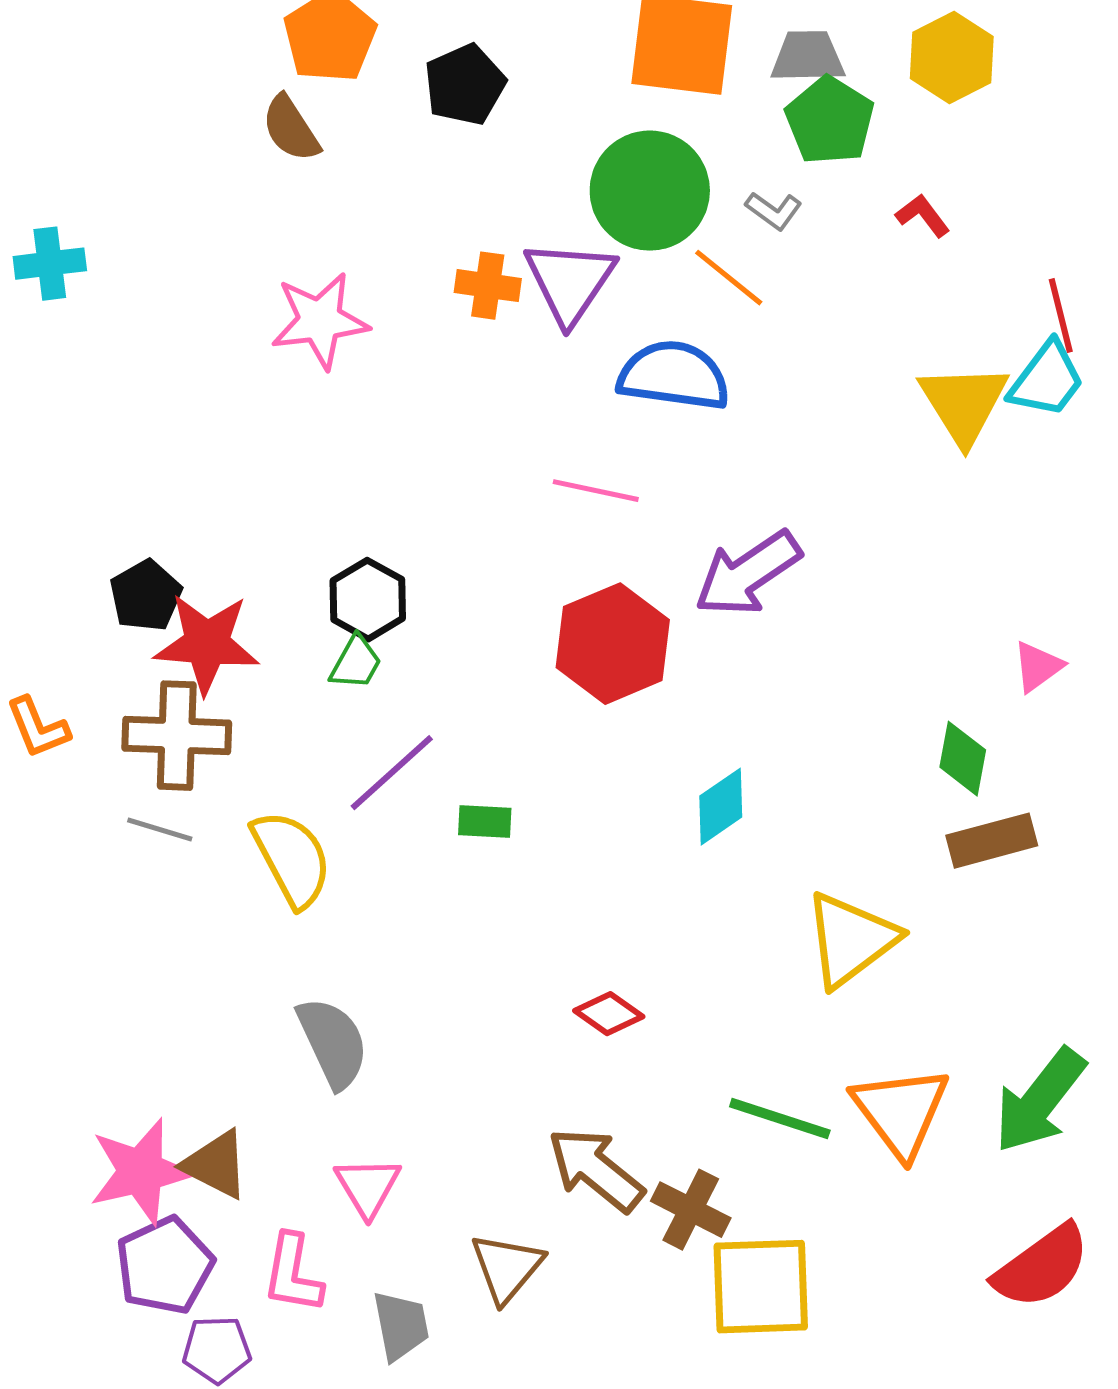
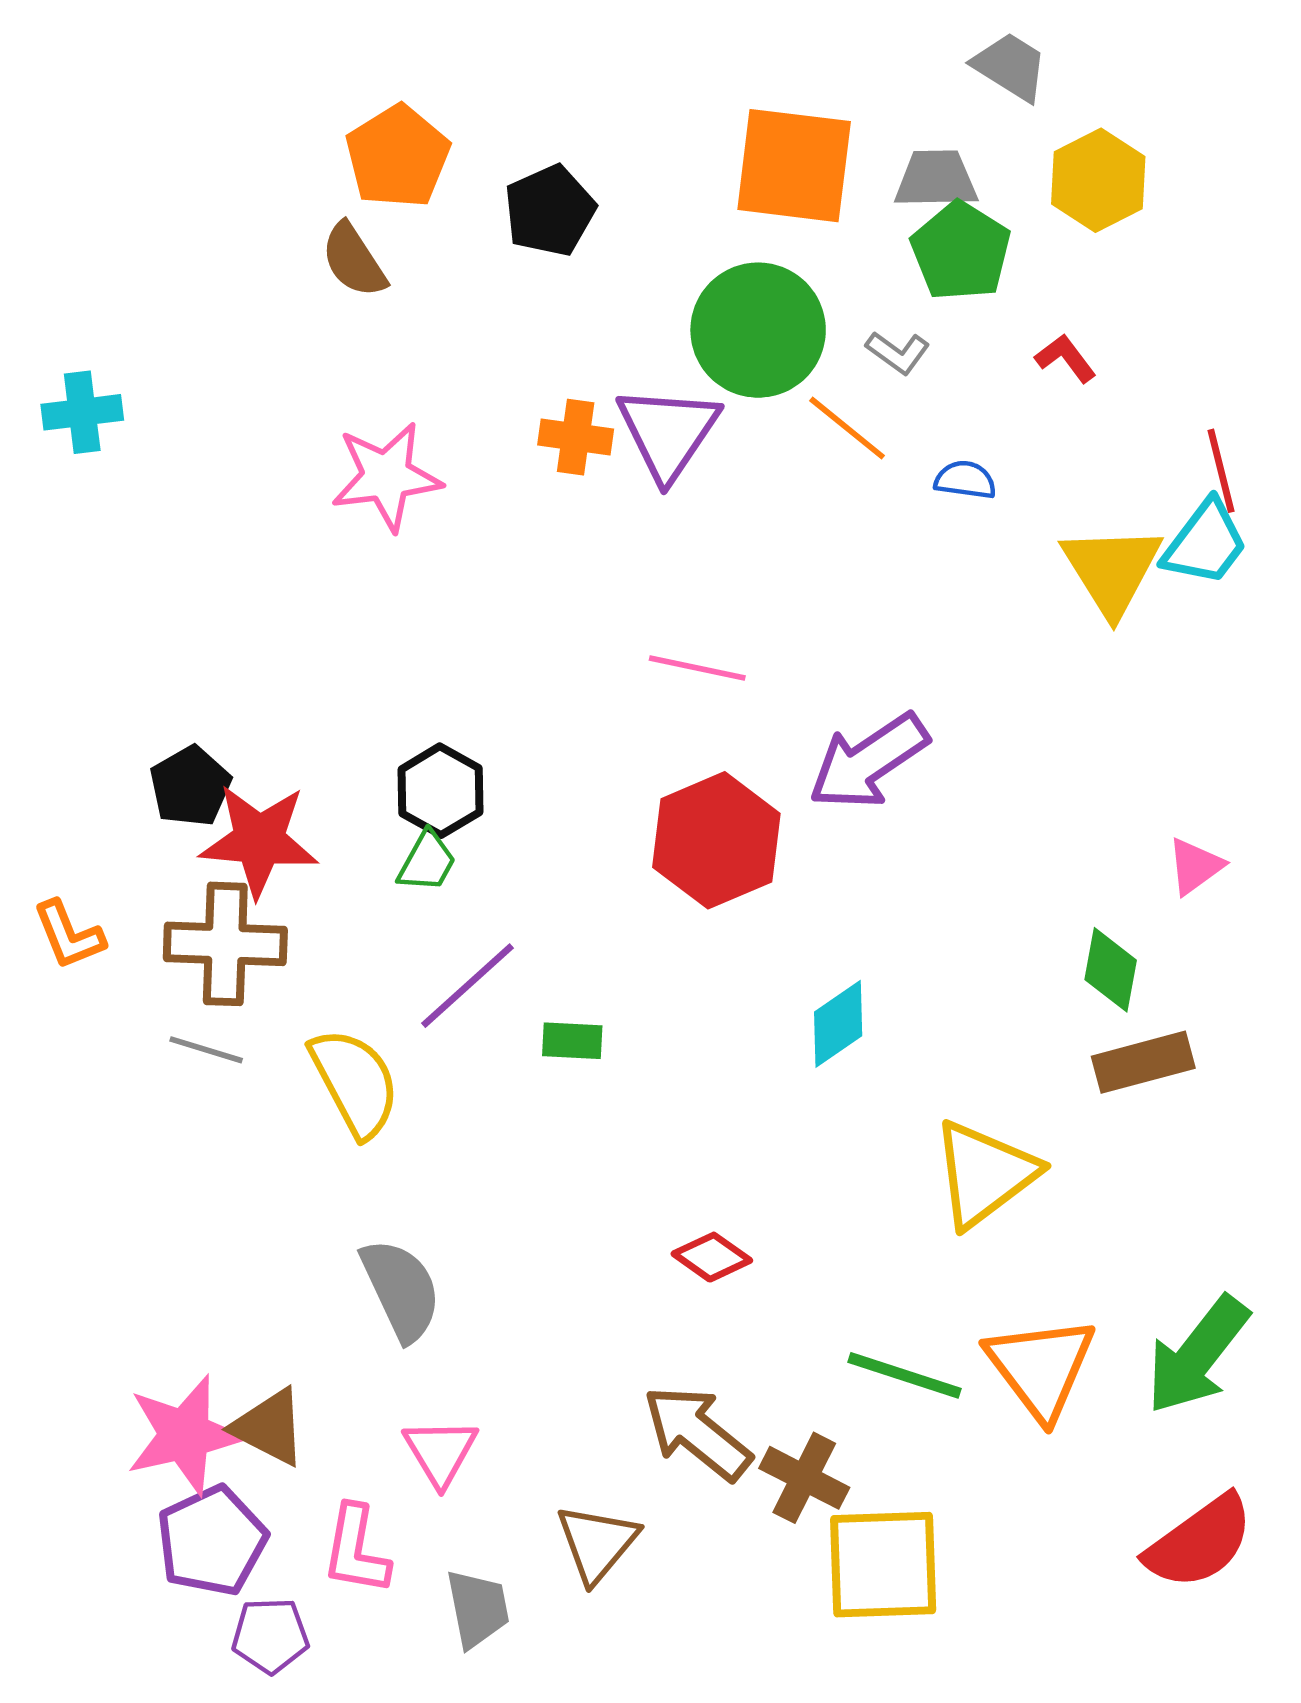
blue semicircle: (674, 376) -> (965, 480), moved, size x0.5

